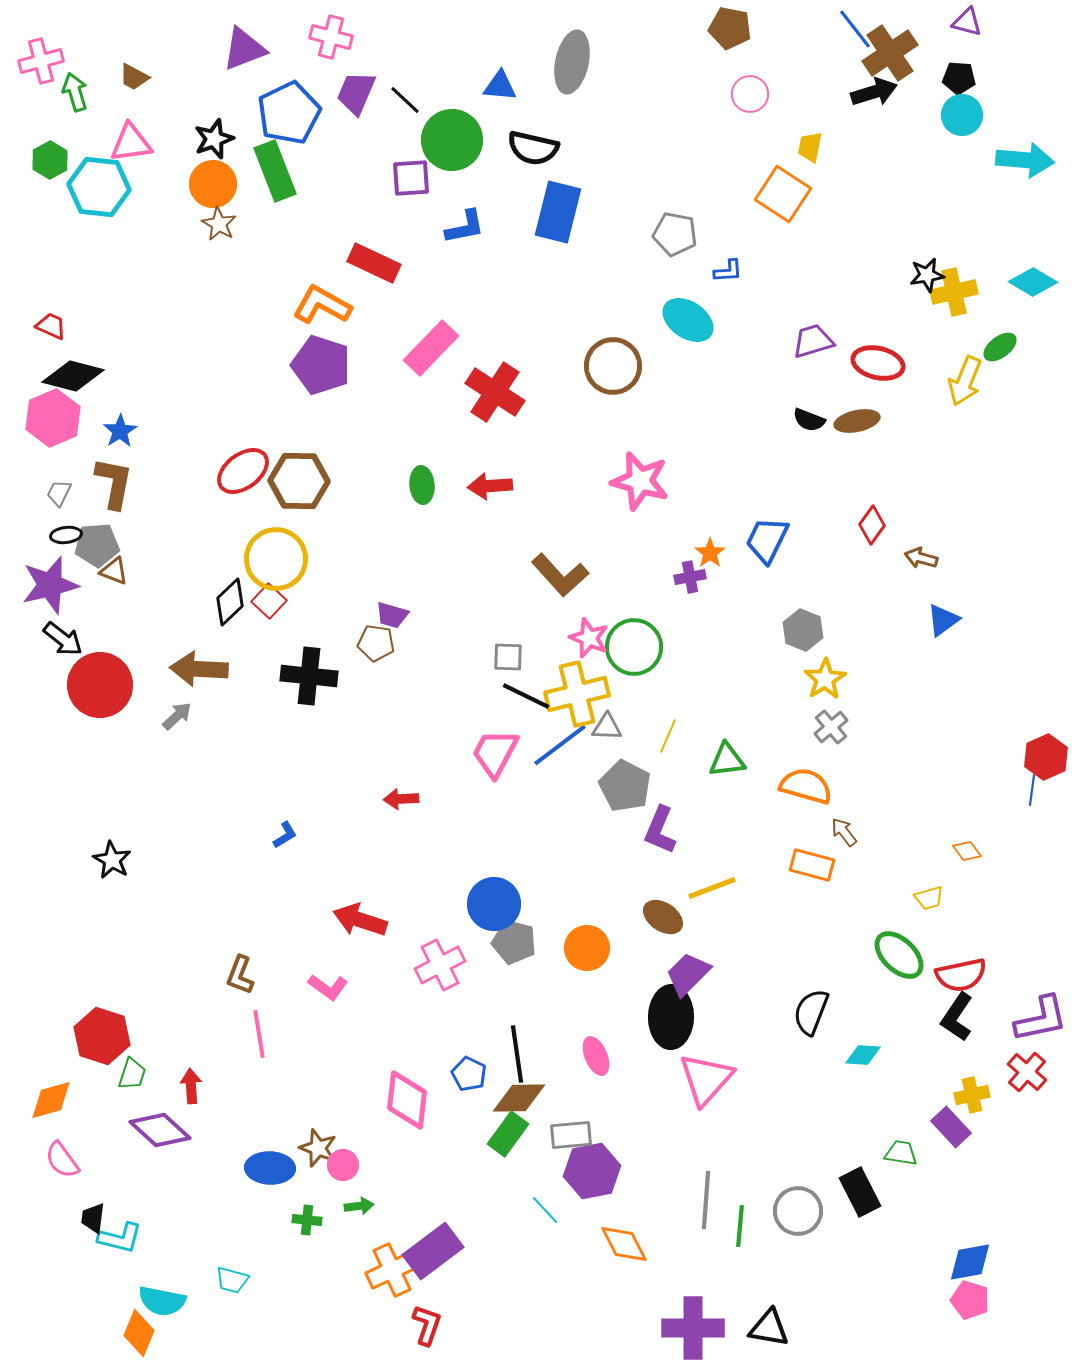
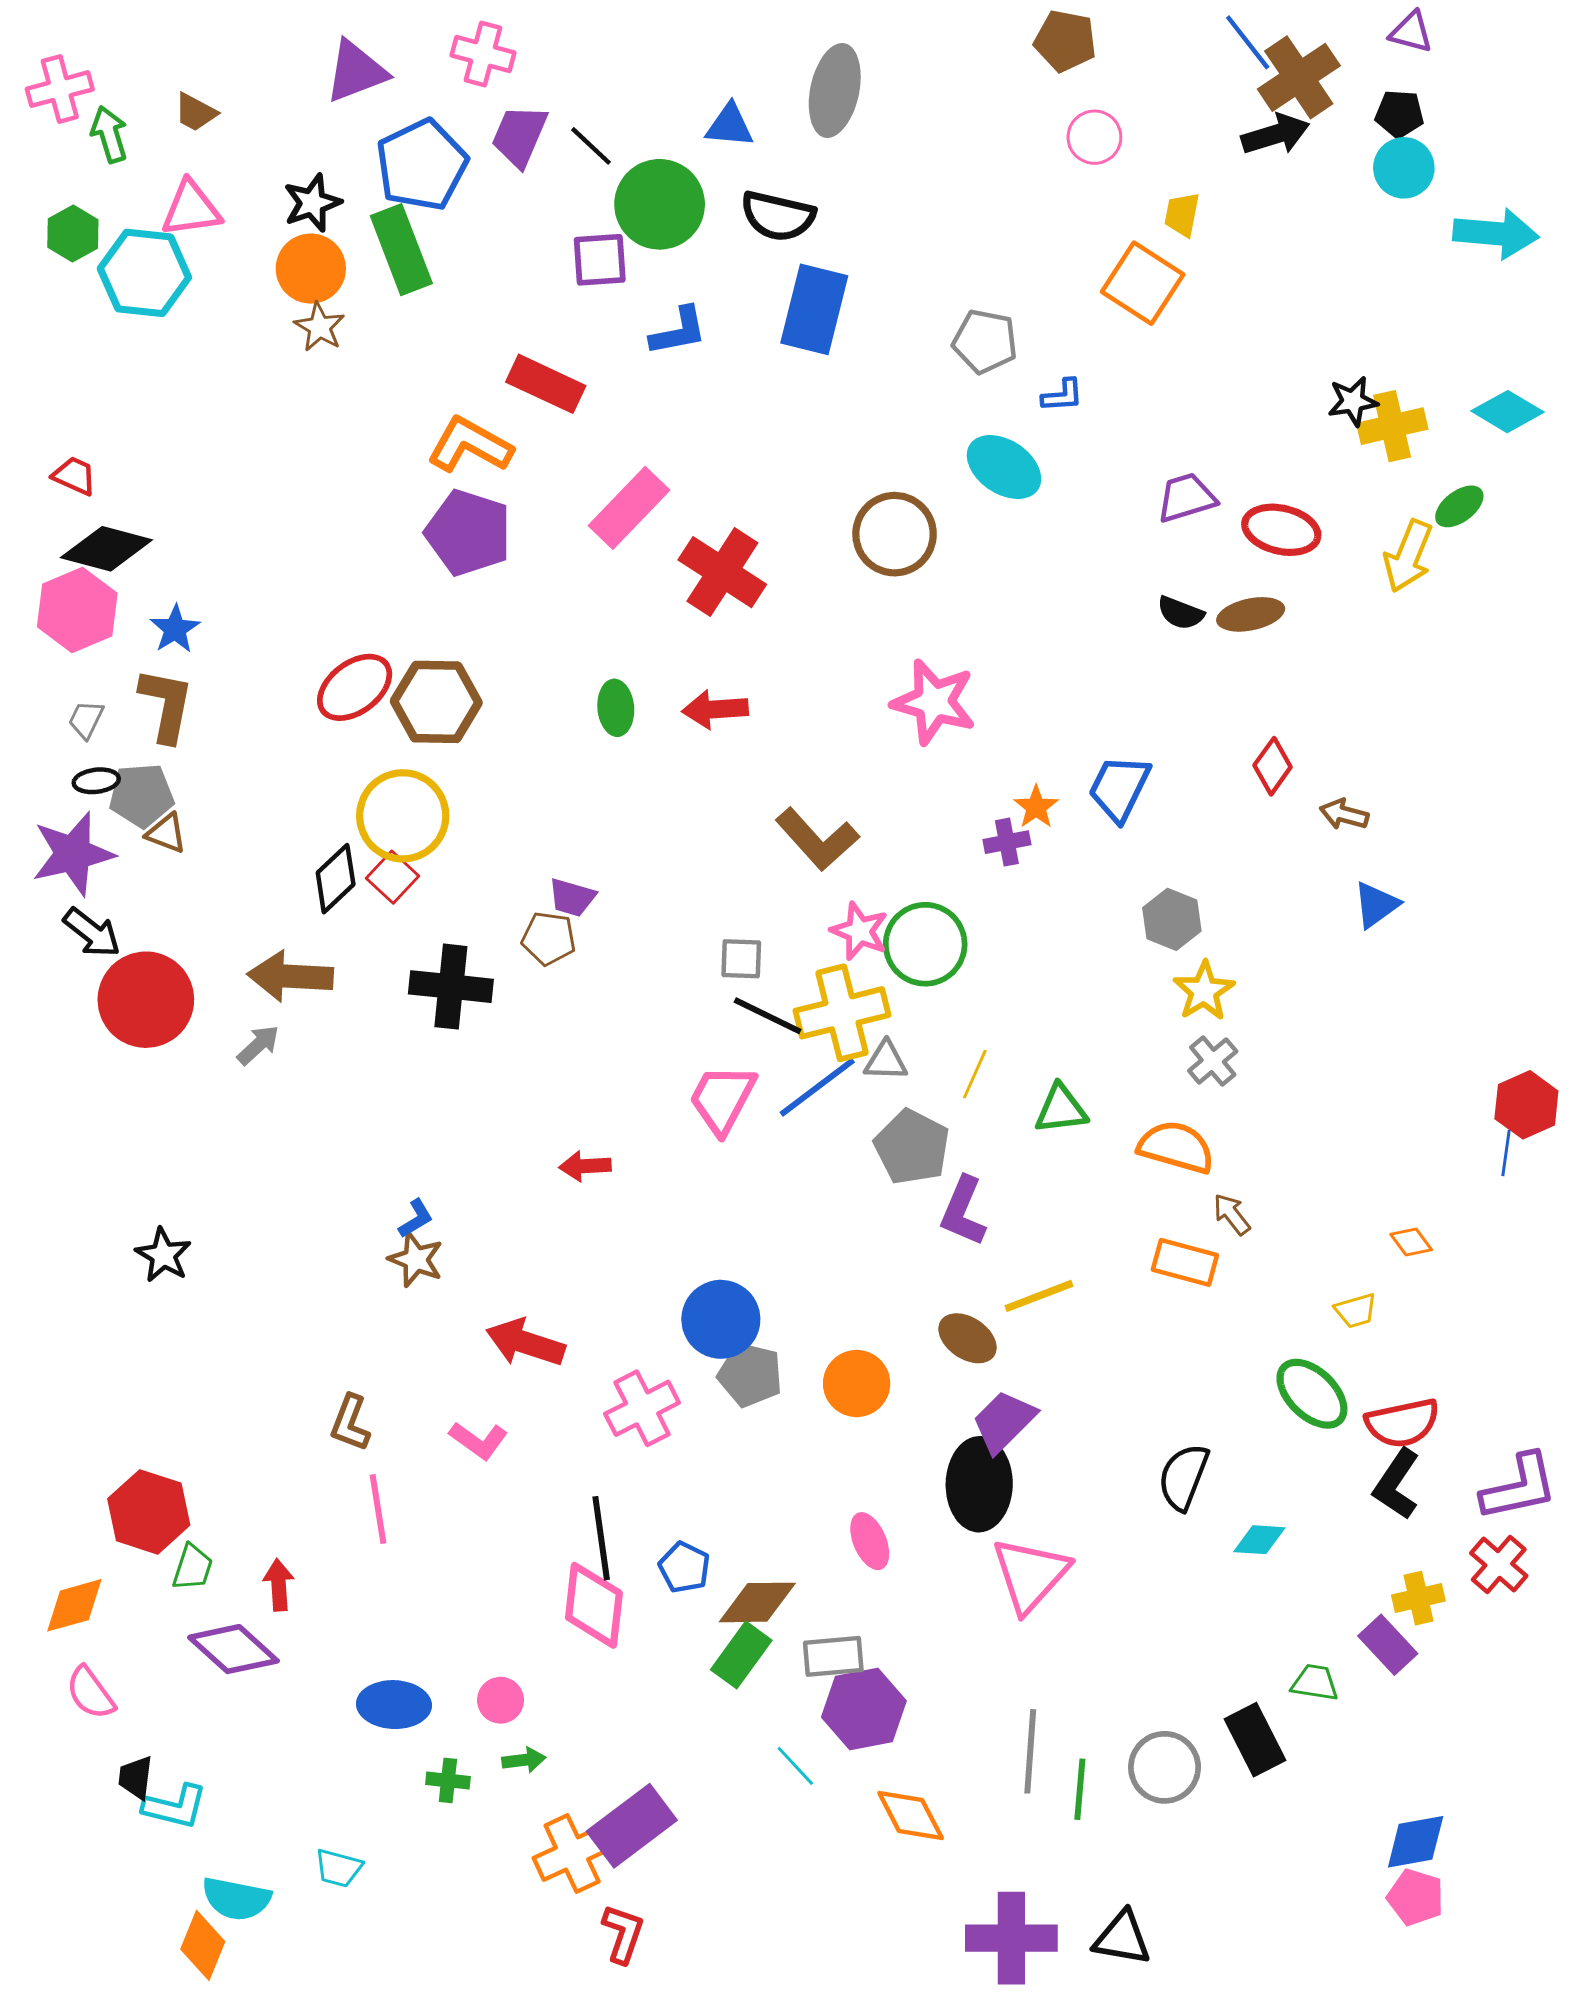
black line: (517, 1054) -> (601, 1538), moved
brown star: (318, 1148) -> (416, 1259), moved

